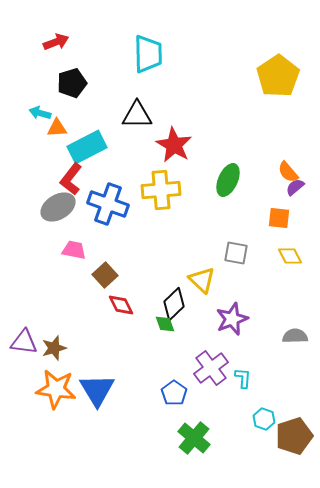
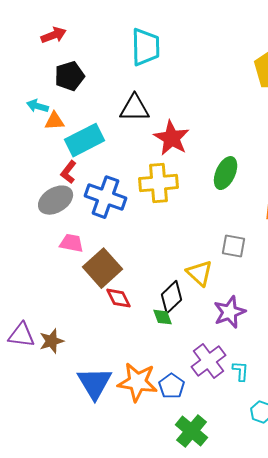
red L-shape: (71, 179) -> (69, 172), size x0.7
brown square: (105, 275) -> (103, 268), size x1.5
orange star: (56, 389) -> (138, 382), moved

